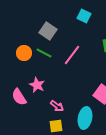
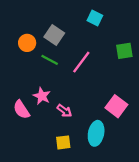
orange circle: (24, 53) -> (27, 43), moved
pink arrow: (57, 106) -> (64, 111), moved

